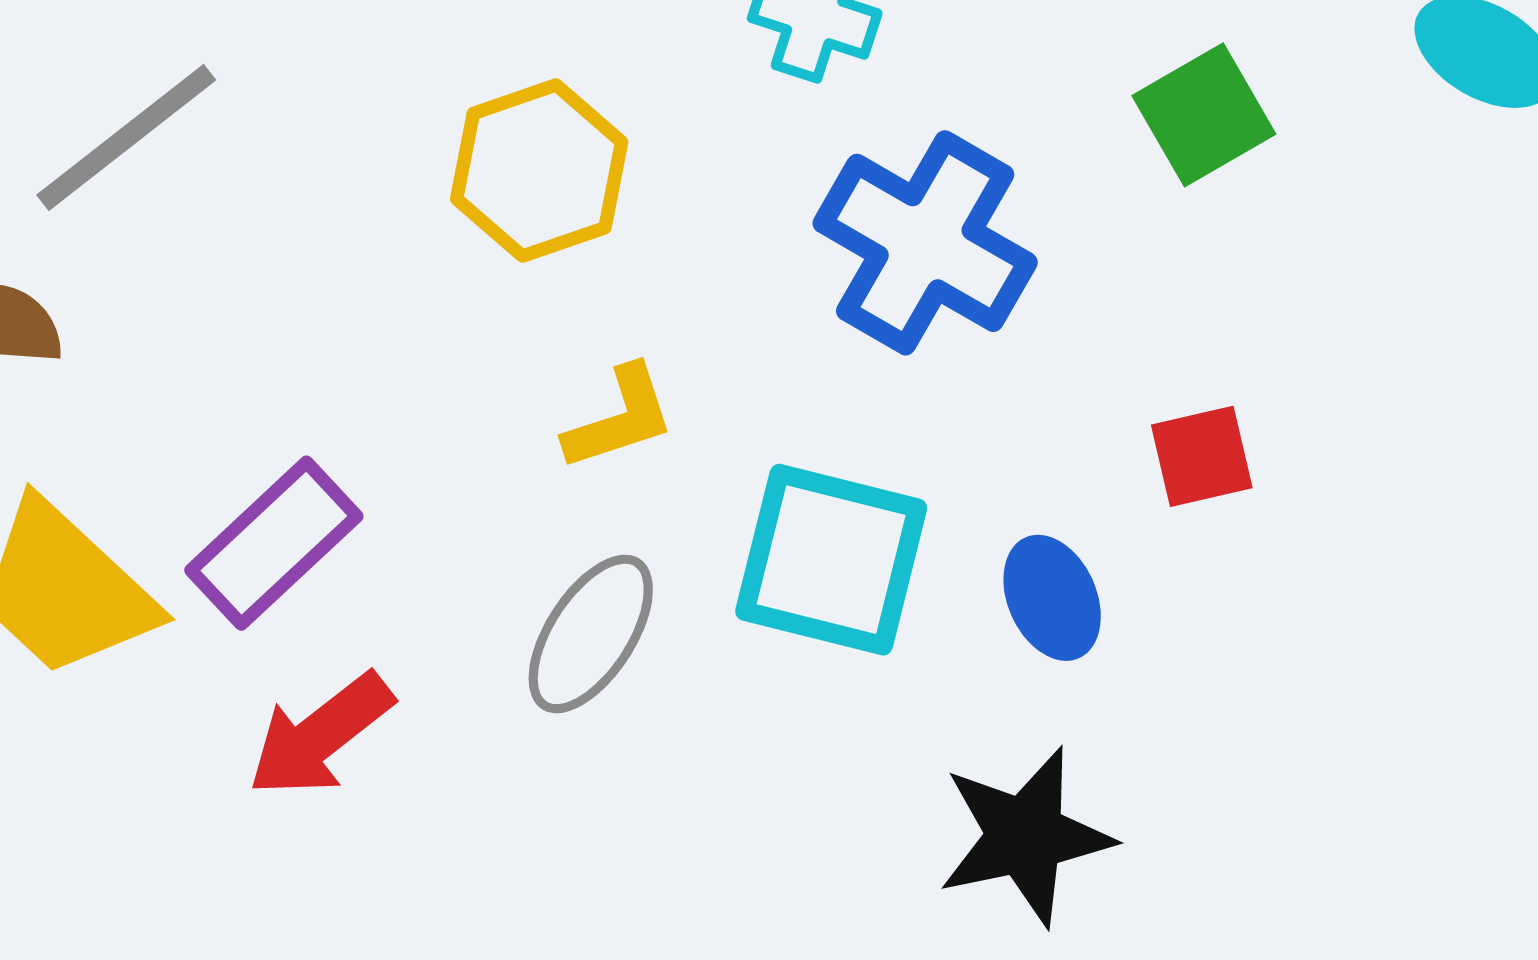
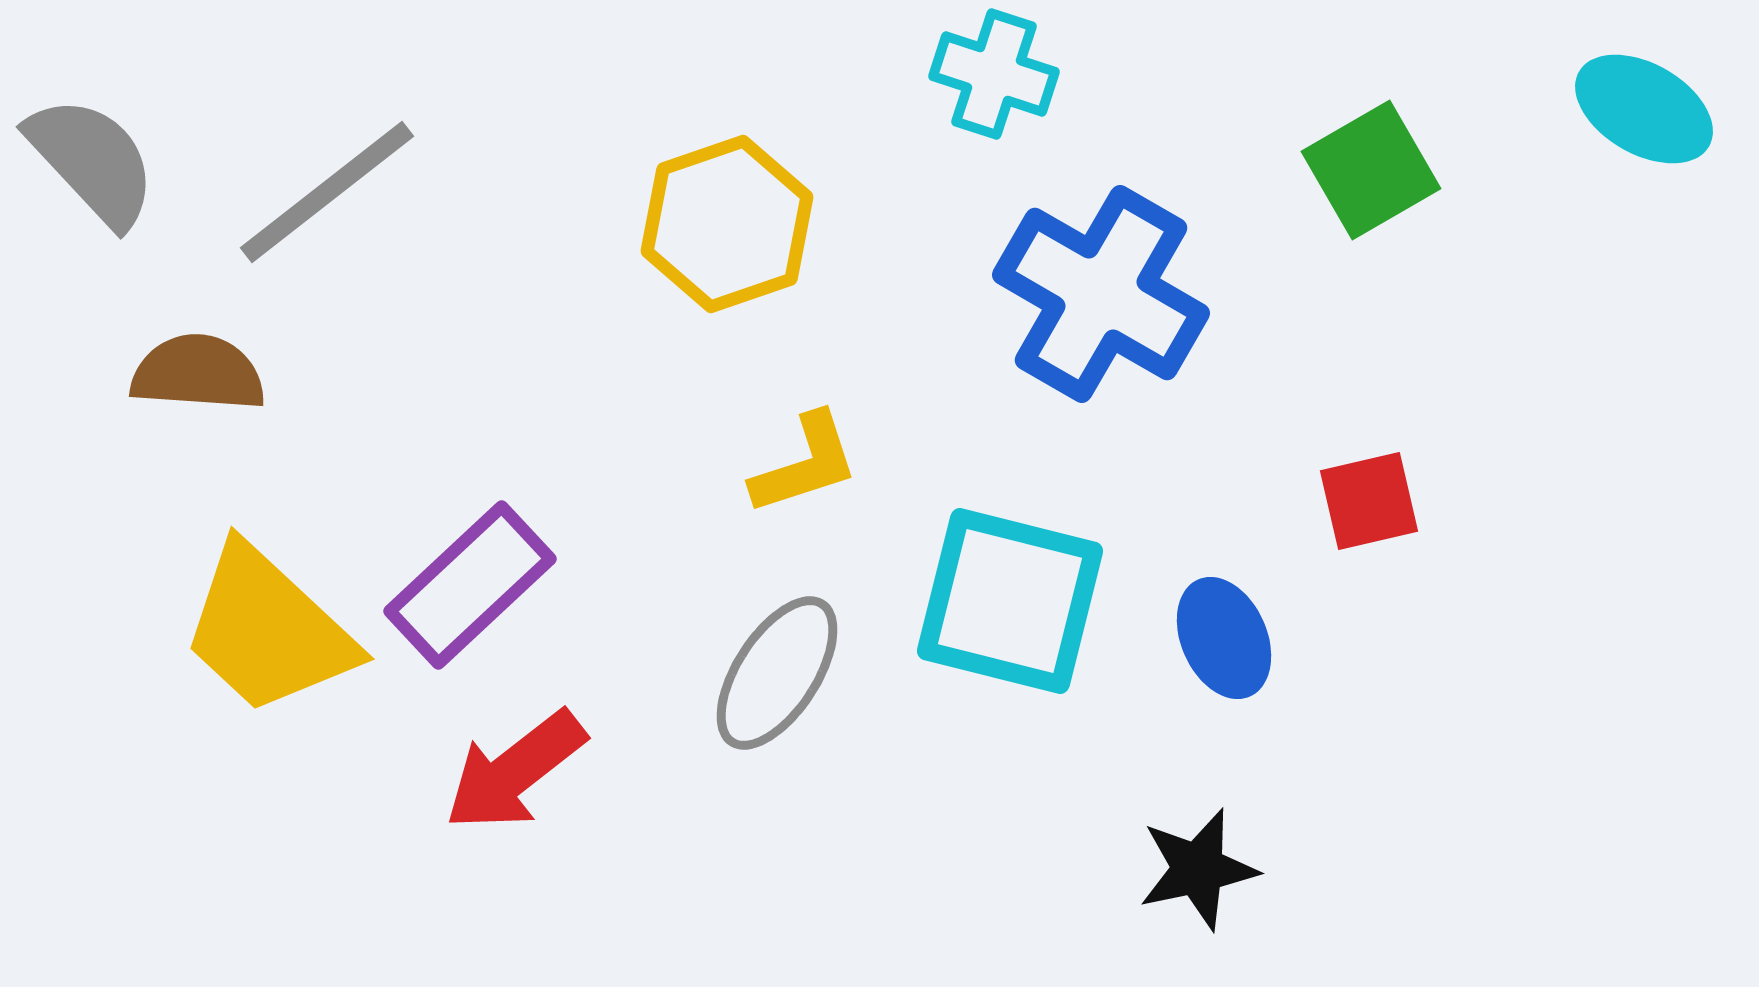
black star: (1025, 836) -> (1198, 869), size x0.7

